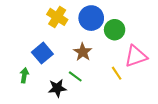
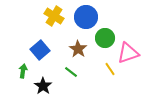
green circle: (115, 30) -> (105, 38), moved
black star: (57, 88) -> (43, 86), moved, turned -30

